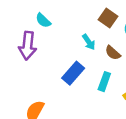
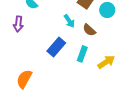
purple arrow: (28, 46) -> (18, 24), size x0.7

